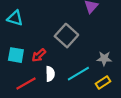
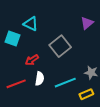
cyan triangle: (15, 18) -> (31, 24), moved
cyan square: (16, 55) -> (13, 38), moved

